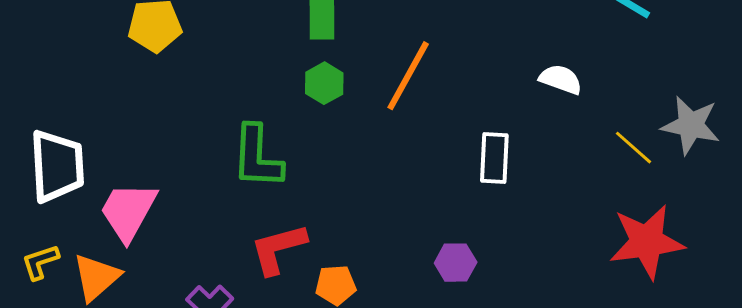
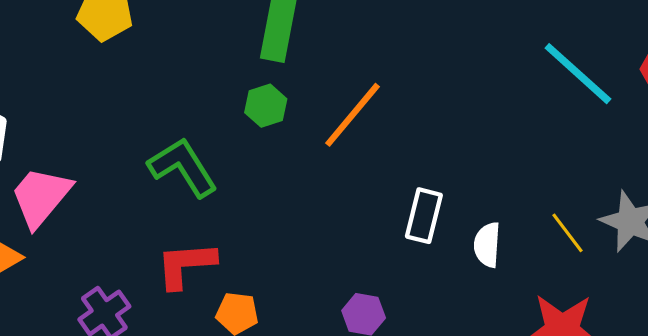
white semicircle: (561, 79) -> (487, 245), moved, turned -117
green L-shape: (257, 157) -> (183, 167), turned 134

